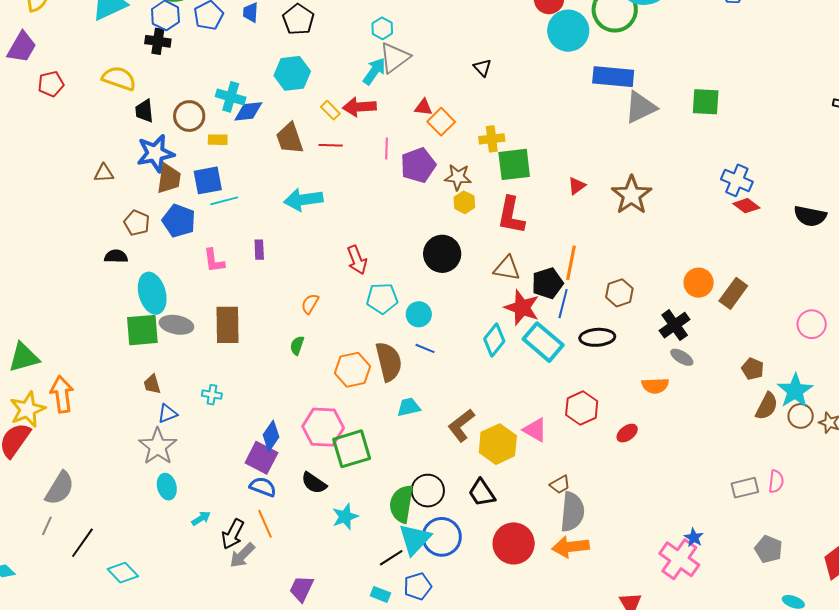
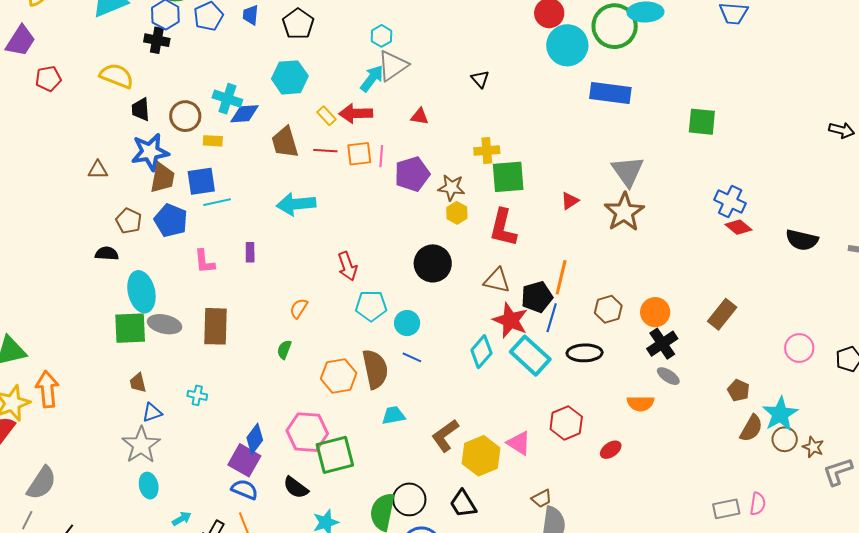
gray triangle: (641, 107) -> (628, 171), moved, turned -42
orange square: (441, 122) -> (359, 154), moved, turned 36
orange circle: (699, 283) -> (655, 312), moved

